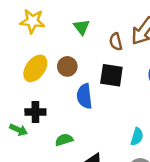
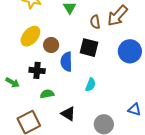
brown circle: (67, 66) -> (51, 45), moved
black cross: (35, 112) -> (37, 70), moved
cyan semicircle: (137, 137) -> (90, 85), moved

